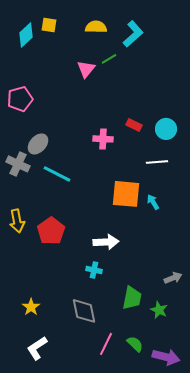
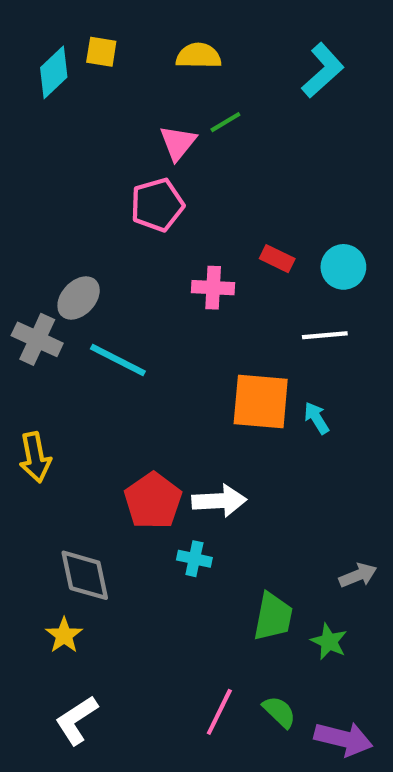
cyan L-shape: (133, 34) -> (323, 70), moved
pink pentagon: (20, 99) -> (157, 205), moved
red pentagon: (51, 231) -> (153, 501), moved
gray diamond: (84, 311) -> (85, 575), moved

